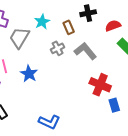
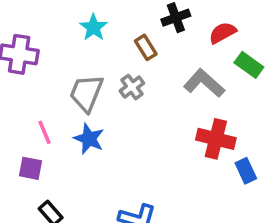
cyan star: (42, 22) -> (93, 27), moved
gray trapezoid: (19, 38) -> (86, 93), moved
gray L-shape: (85, 51) -> (204, 83), moved

